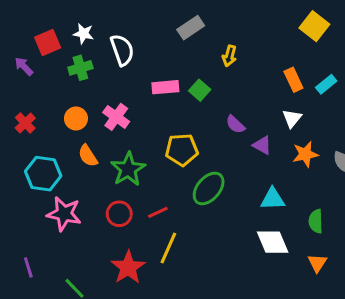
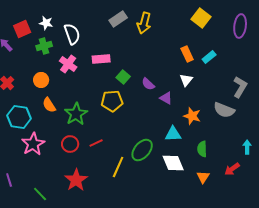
yellow arrow: (229, 56) -> (144, 23), moved, size x1.5
green square: (200, 90) -> (123, 77), moved
pink cross: (116, 117) -> (68, 64), moved
orange star: (305, 154) -> (192, 116), moved, turned 30
green ellipse: (209, 188) -> (142, 150), moved
pink star: (64, 214) -> (33, 144), turned 30
yellow line: (168, 248) -> (118, 167), moved

